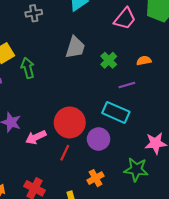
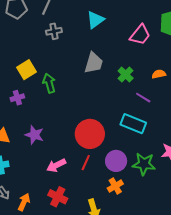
purple line: (127, 85) -> (143, 98), turned 49
pink arrow: (36, 137) -> (56, 165), moved
purple circle: (99, 139) -> (116, 161), moved
green star: (136, 170) -> (144, 164), moved

